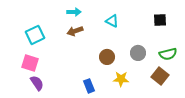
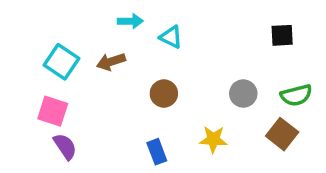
cyan triangle: (112, 21) -> (171, 37), moved
brown arrow: (75, 31) -> (111, 62), moved
cyan square: (35, 35) -> (62, 62), turned -30
brown circle: (107, 57) -> (164, 94), moved

